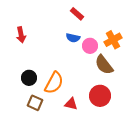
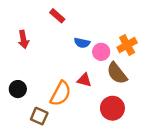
red rectangle: (77, 14) -> (57, 16), moved
black circle: (29, 78) -> (18, 89), moved
red triangle: (71, 104) -> (84, 80), moved

